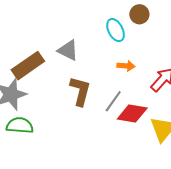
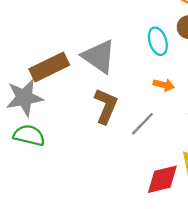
gray triangle: (68, 50) -> (99, 56), size x1.4
red diamond: (132, 114) -> (162, 179), moved, turned -32

